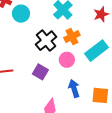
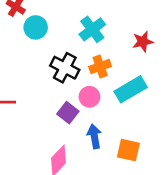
black cross: (46, 41) -> (65, 68), turned -30
purple square: (40, 72) -> (68, 113), moved

